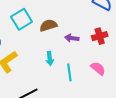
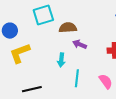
purple arrow: (72, 38) -> (80, 44), moved

